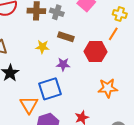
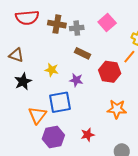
gray cross: (57, 12) -> (77, 28), turned -32
yellow star: (42, 47) -> (52, 70), moved

